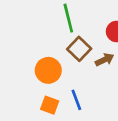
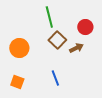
orange circle: (48, 70) -> (19, 48), moved
orange square: (50, 105) -> (17, 82), moved

